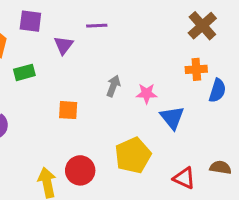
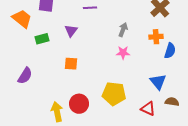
purple triangle: (64, 45) -> (71, 31), moved
gray arrow: (113, 86) -> (123, 30), moved
blue triangle: (172, 118) -> (158, 82), moved
yellow pentagon: (133, 155) -> (114, 94), turned 30

